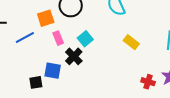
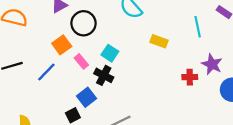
blue square: (53, 71) -> (86, 97), turned -30

